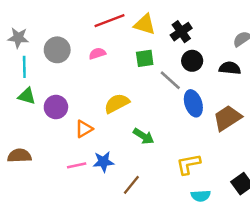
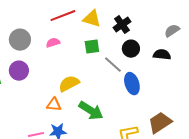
purple circle: (56, 107) -> (19, 71), moved
brown trapezoid: (227, 118) -> (160, 123), moved
orange triangle: (84, 129) -> (54, 105), moved, turned 35
green arrow: (143, 136) -> (91, 111), size x1.4

